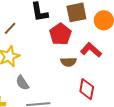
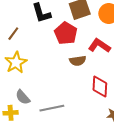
gray semicircle: (22, 83) -> (23, 97), moved

